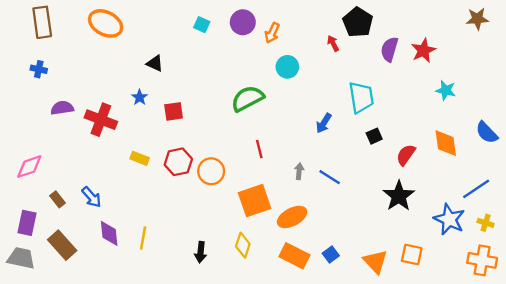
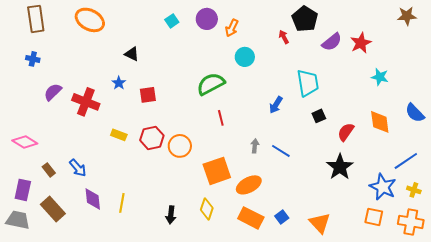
cyan square: (202, 25) -> (172, 21), turned 32
purple semicircle: (389, 49) -> (332, 42), turned -145
purple semicircle: (62, 108) -> (53, 92), turned -36
red line: (259, 149) -> (221, 118), moved
pink diamond: (29, 167) -> (25, 142), turned 50
orange square: (412, 255) -> (374, 217), moved

